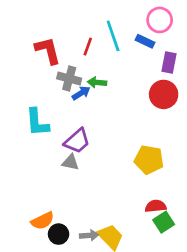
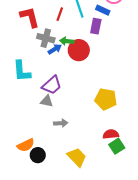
purple rectangle: (169, 63) -> (96, 26), moved
red circle: (164, 94) -> (79, 50), moved
gray arrow: (89, 235) -> (61, 123), moved

